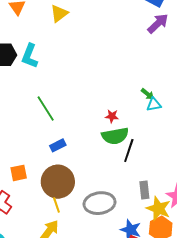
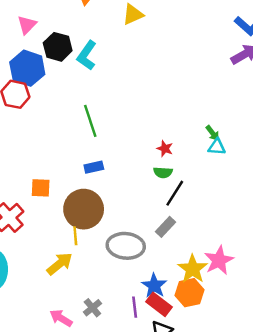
green semicircle: (115, 136) -> (163, 172), size x0.6
gray rectangle: (144, 190) -> (165, 227), moved, turned 36

